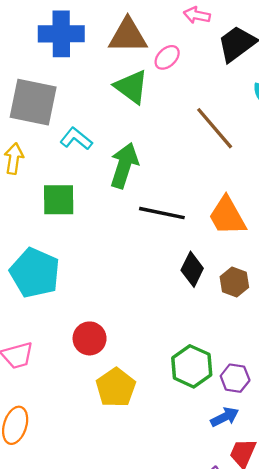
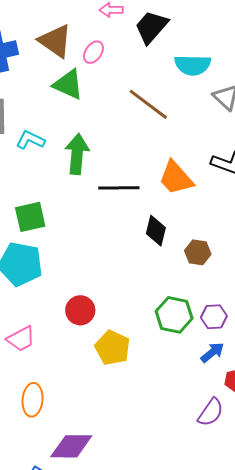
brown triangle: (128, 36) -> (55, 41), turned 48
green square: (59, 200) -> (30, 217), moved
brown hexagon: (234, 282) -> (198, 252), moved

